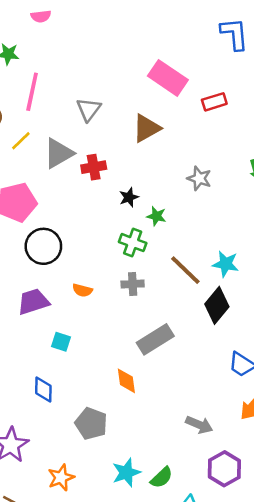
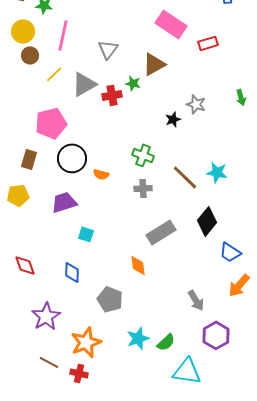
black star: (129, 197) -> (173, 119), moved
green star: (156, 216) -> (133, 83), moved
orange semicircle: (82, 290) -> (101, 174), moved
black diamond: (217, 305) -> (207, 221), moved
gray arrow: (199, 425) -> (196, 300), turned 35
orange star: (61, 478) -> (86, 342), size x1.4

